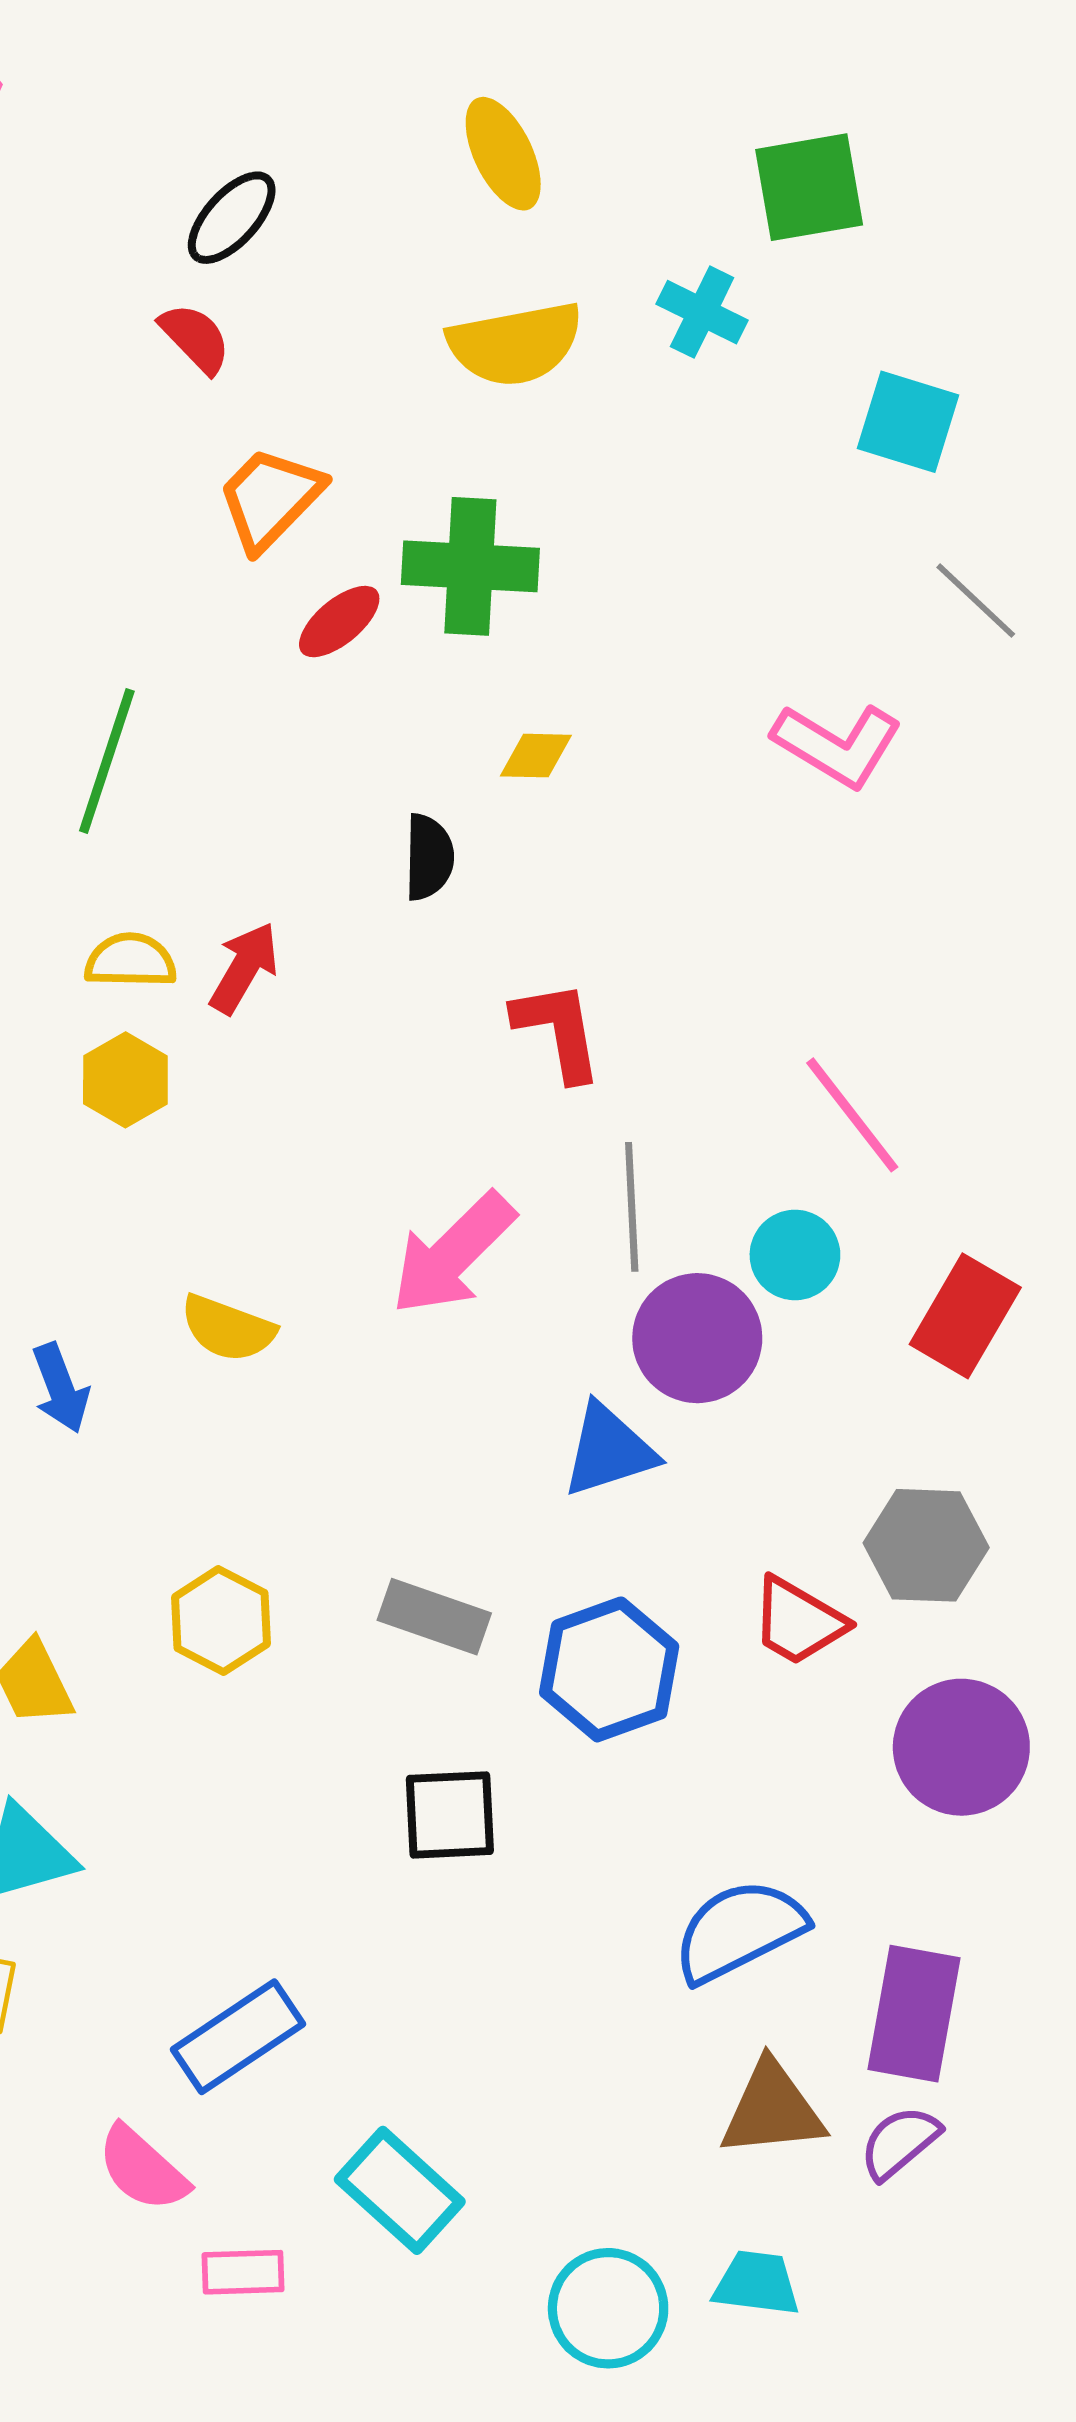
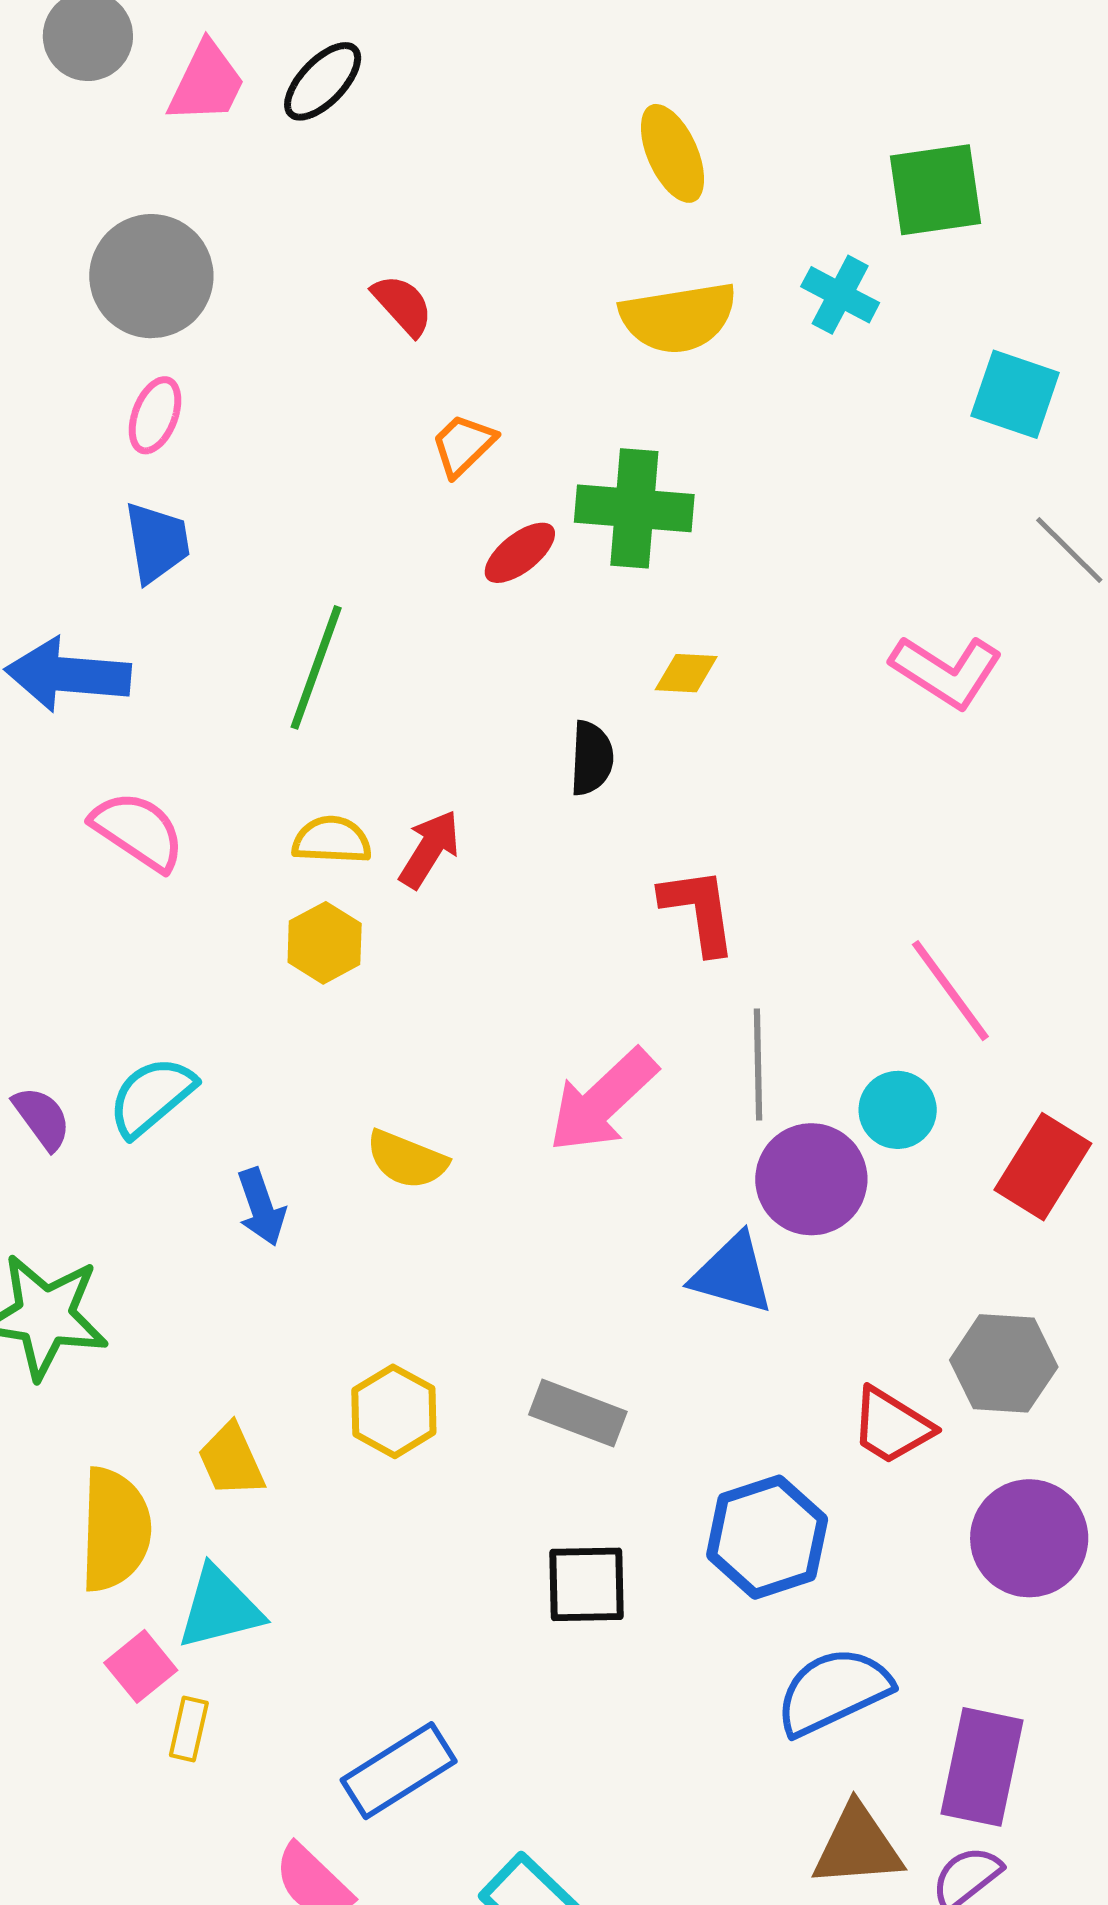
black ellipse: (232, 218) -> (323, 81), moved
orange trapezoid: (270, 498) -> (463, 445), size x0.7
blue triangle: (609, 1450) -> (732, 1274), turned 32
blue hexagon: (609, 1669) -> (767, 1537), moved

